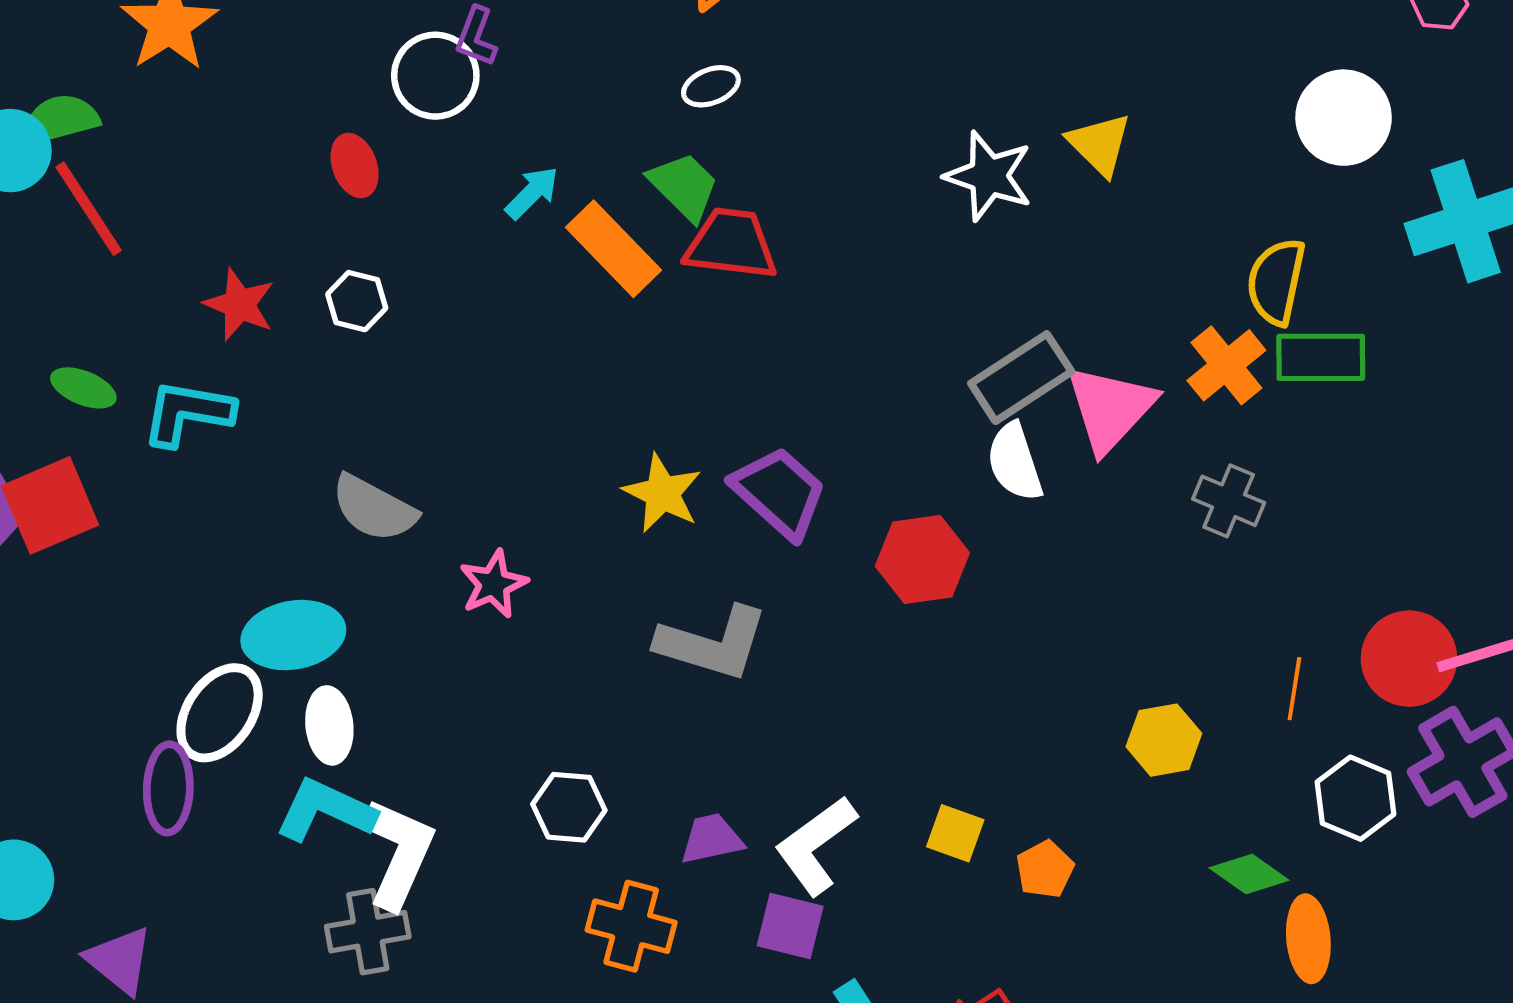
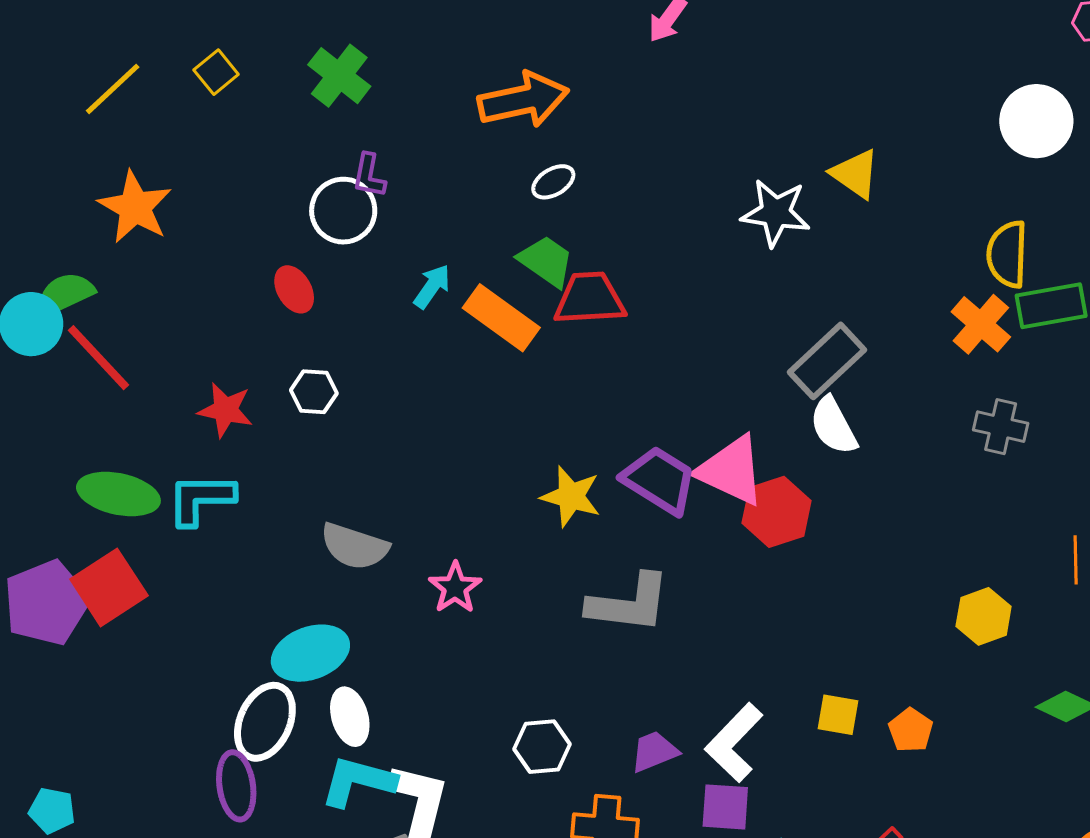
green ellipse: (83, 388) -> (118, 494), size x1.6
pink triangle: (1110, 408) -> (731, 471), moved, turned -38

